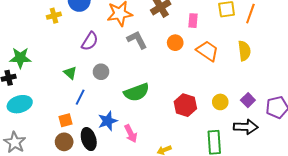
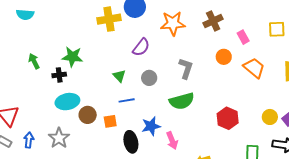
yellow cross: (54, 16) -> (109, 19), size x1.6
pink rectangle: (193, 21) -> (243, 37), turned -40
gray L-shape: (137, 40) -> (186, 68), moved, turned 40
blue line: (80, 97) -> (127, 100), turned 49
yellow circle: (220, 102) -> (270, 117), moved
brown circle: (64, 142) -> (88, 115), moved

